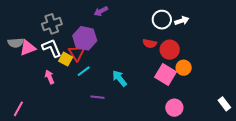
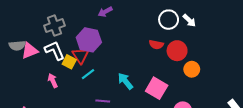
white arrow: (182, 21) -> (189, 20), turned 64
pink square: (166, 75) -> (157, 88), moved

